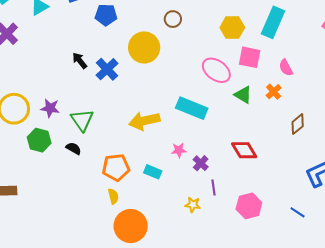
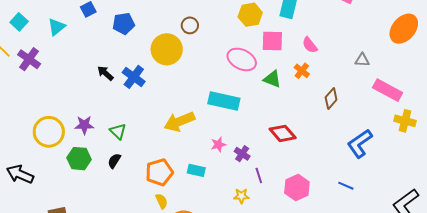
brown circle: (173, 19) -> (190, 25), moved
green triangle: (82, 120) -> (118, 131), size x0.7
black semicircle: (74, 148) -> (114, 161), turned -77

